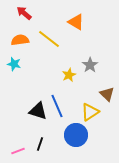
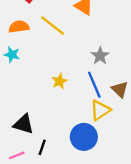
yellow star: (69, 75) -> (59, 81), moved
blue line: (57, 106) -> (94, 85), moved
black triangle: (38, 111) -> (24, 124), moved

